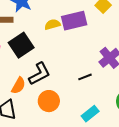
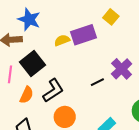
black line: (85, 77) -> (97, 82), moved
orange semicircle: (18, 86) -> (27, 95), moved

